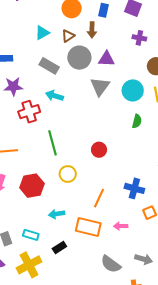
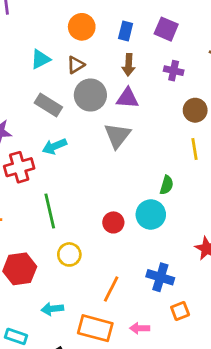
brown arrow: (92, 30) -> (129, 65), moved
cyan circle: (133, 90) -> (151, 214), moved
cyan arrow: (54, 96) -> (54, 146), turned -42

